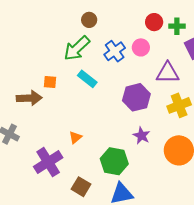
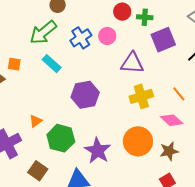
purple hexagon: (136, 97) -> (85, 95), moved
purple star: (142, 136) -> (98, 151), moved, size x1.5
green hexagon: (114, 161) -> (61, 138), moved

